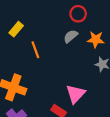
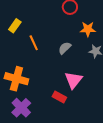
gray semicircle: (71, 36) -> (65, 48), moved

